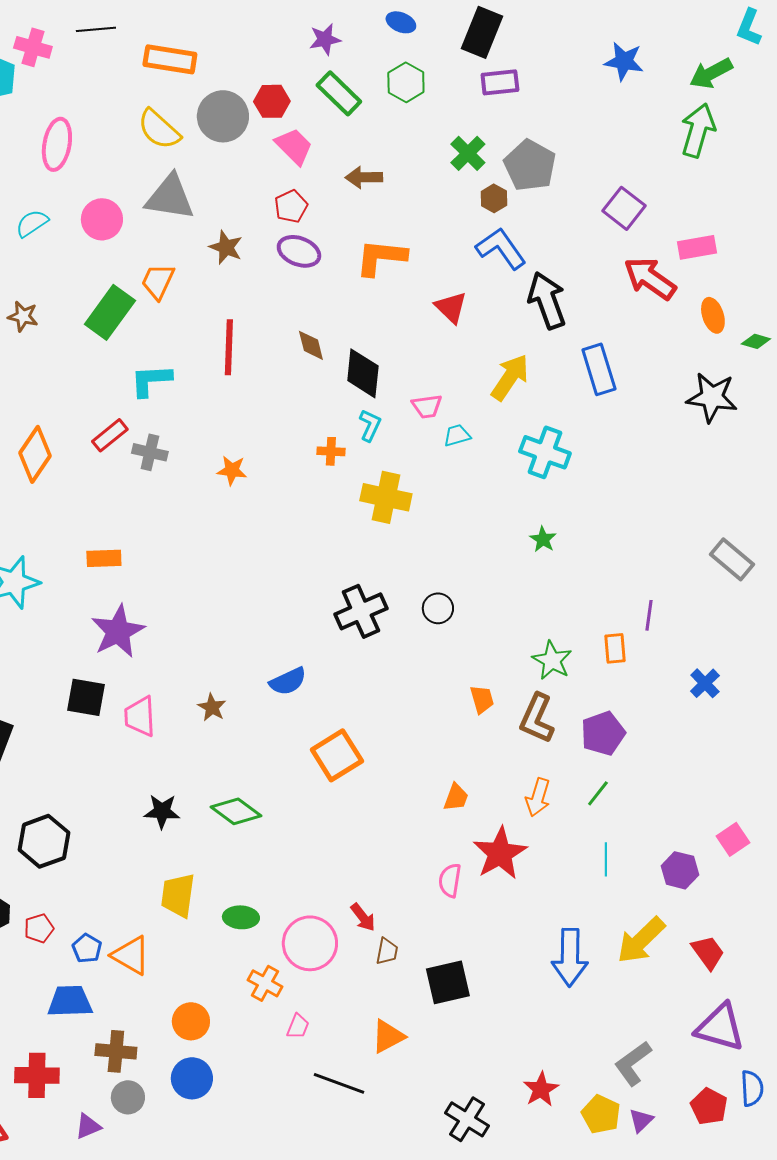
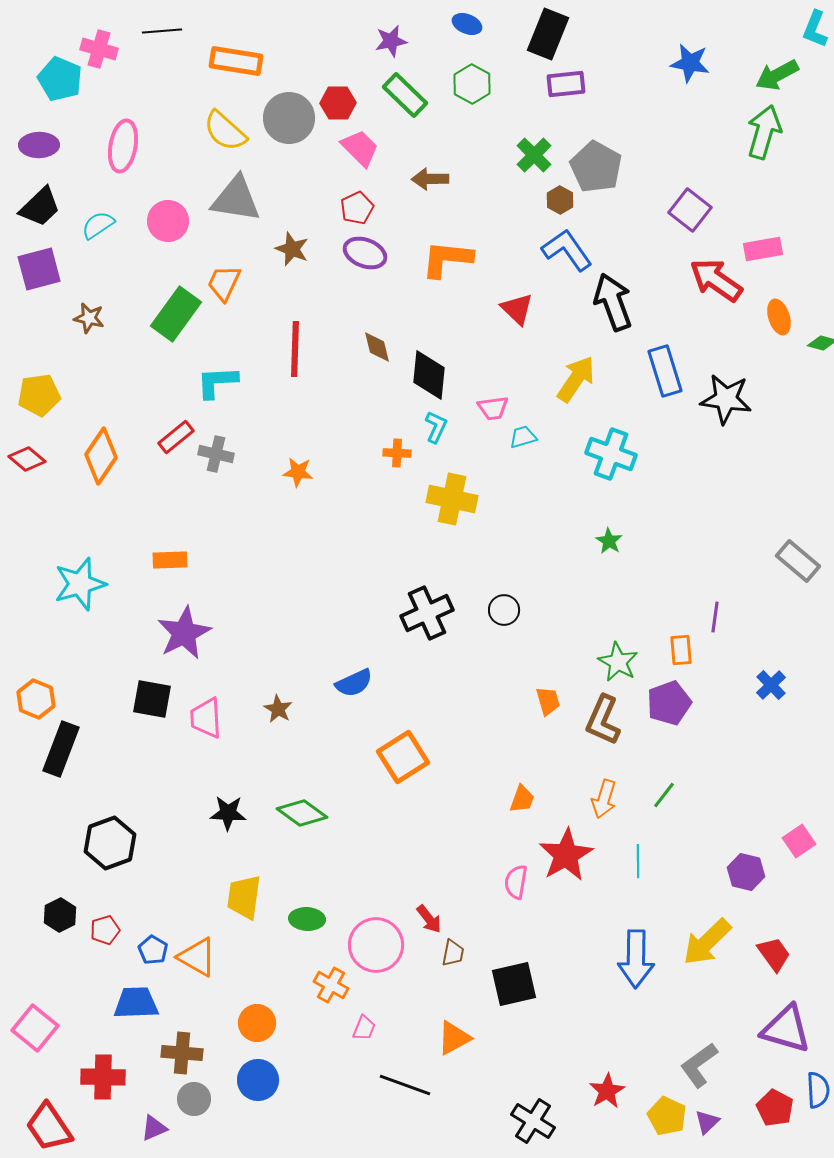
black star: (712, 397) -> (726, 399), moved
purple pentagon: (603, 733) -> (669, 703), moved
cyan line: (606, 859) -> (638, 861), moved

